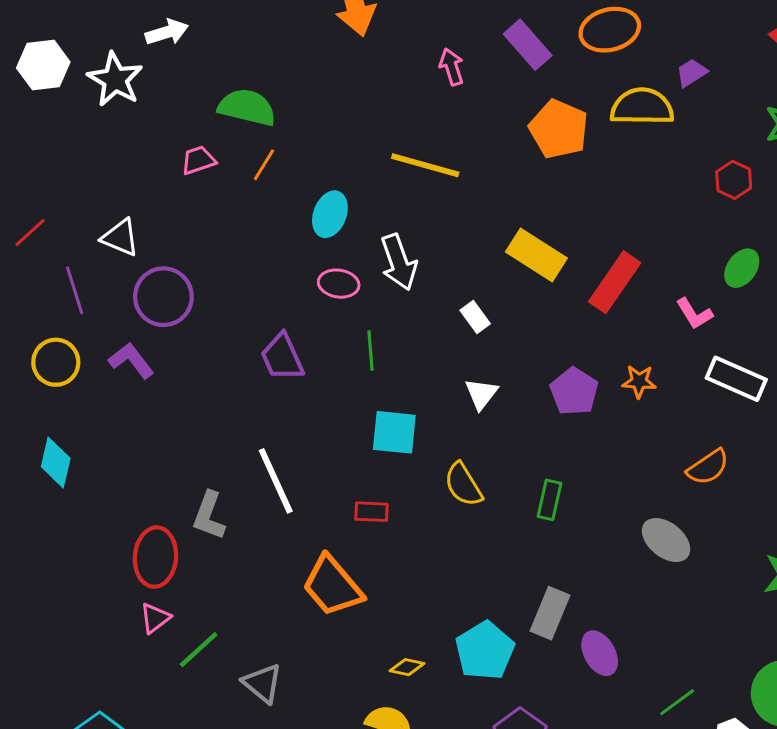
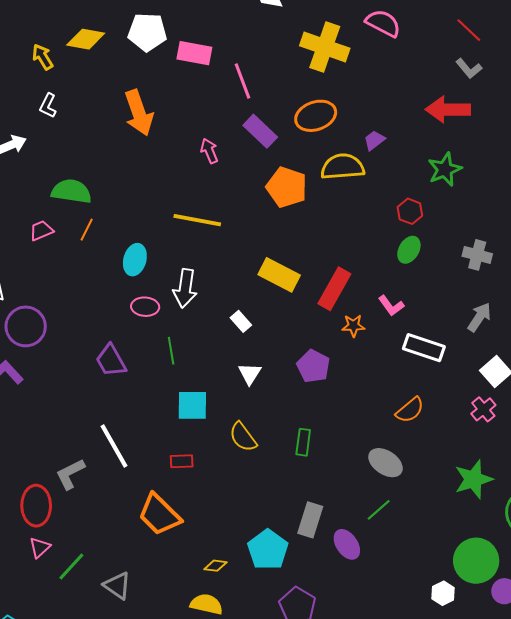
white arrow: (399, 262) -> (185, 288), turned 33
green ellipse: (742, 268) -> (409, 250), moved
orange star: (639, 381) -> (353, 326), moved
gray L-shape: (209, 516) -> (70, 474), turned 48
green line: (677, 702) -> (379, 510), moved

